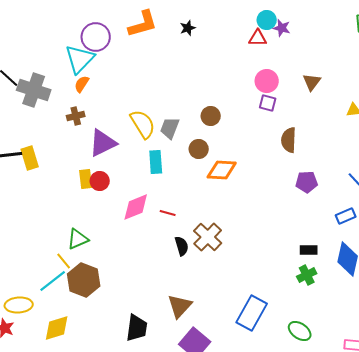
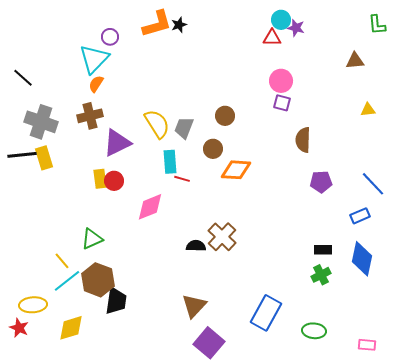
black star: (188, 28) -> (179, 25), moved
purple circle: (96, 37) -> (110, 37), size x0.6
brown triangle: (312, 82) -> (355, 61), moved, turned 48
gray cross: (34, 90) -> (41, 122), moved
brown cross: (76, 116) -> (90, 116), size x1.4
red line: (168, 213) -> (182, 179), moved
black semicircle: (182, 246) -> (196, 246), turned -72
yellow line: (64, 261) -> (62, 261), moved
black trapezoid: (137, 328) -> (116, 301), moved
green ellipse: (300, 331) -> (314, 331), turned -30

